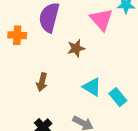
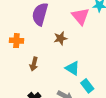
orange cross: (17, 35) -> (16, 41), moved
cyan rectangle: (118, 97) -> (87, 86), moved

